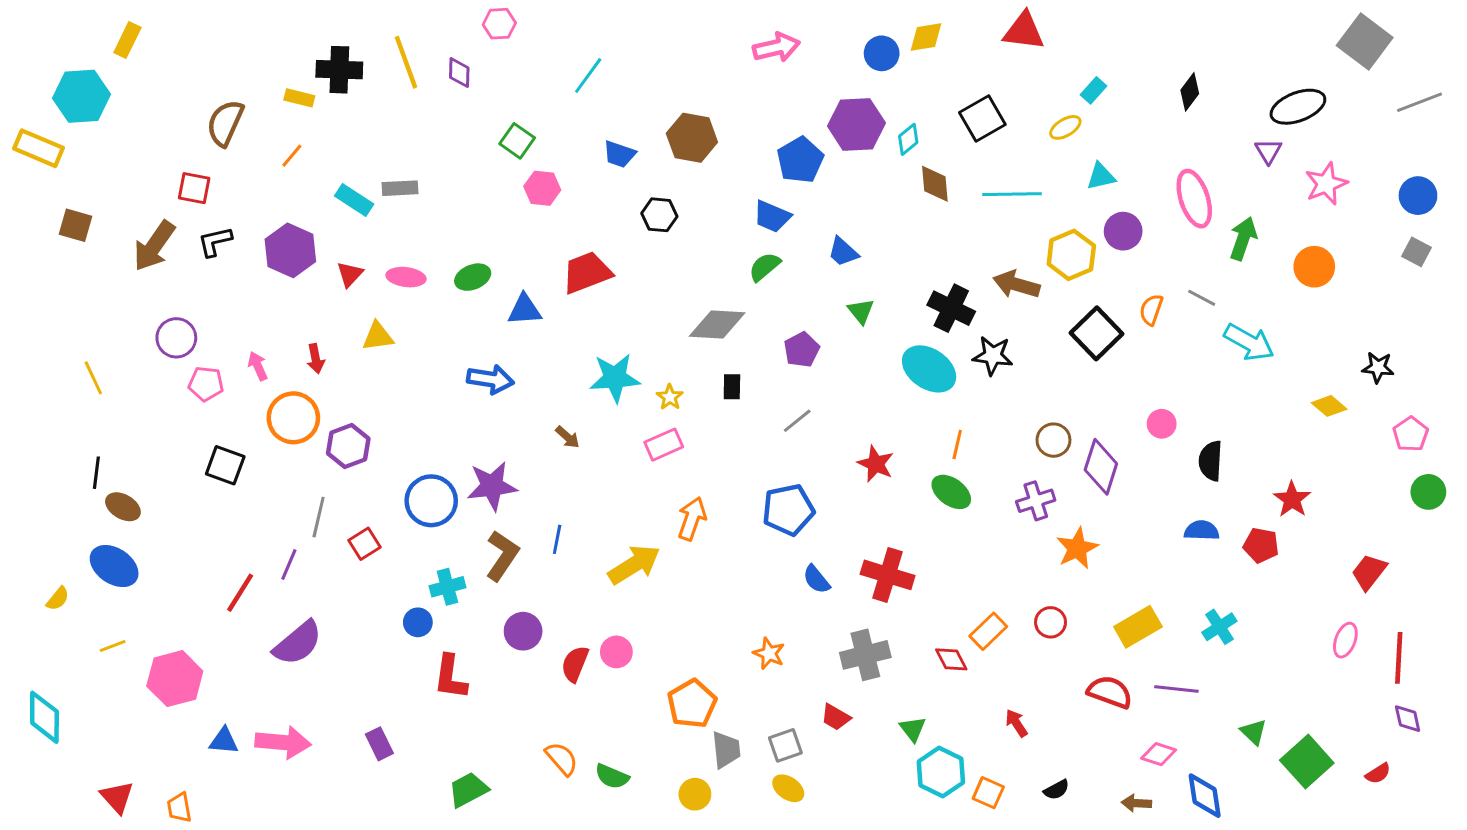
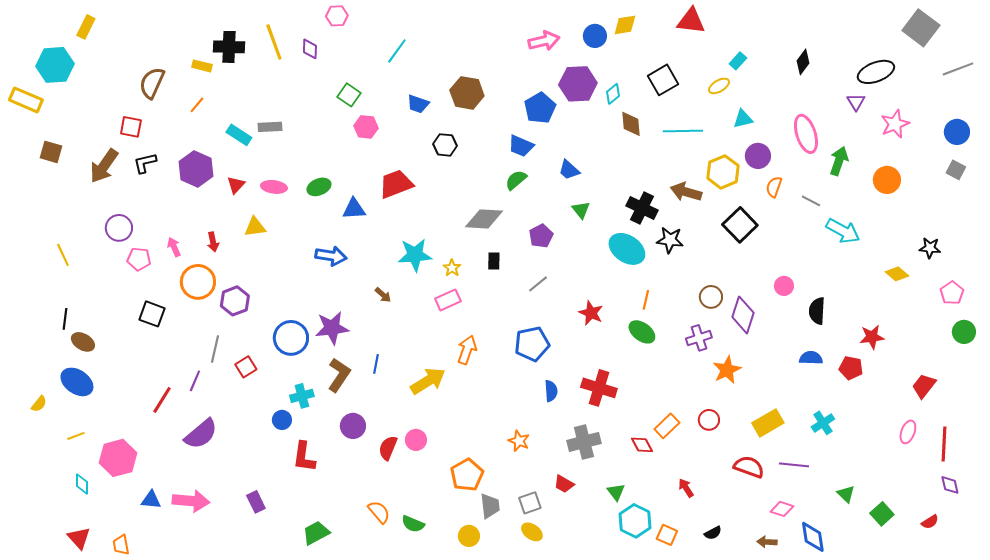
pink arrow: (776, 47) -> (544, 41), moved
orange semicircle: (1151, 310) -> (774, 187), moved
red star: (1292, 499) -> (872, 337), turned 30
blue semicircle: (816, 579) -> (551, 391), turned -145
cyan diamond: (44, 717) -> (82, 484), moved, size x0.6
green square: (1307, 762) -> (882, 514), size x0.7

